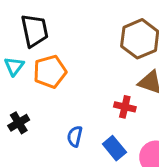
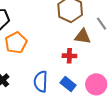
blue semicircle: (75, 136) -> (41, 82), size x1.5

